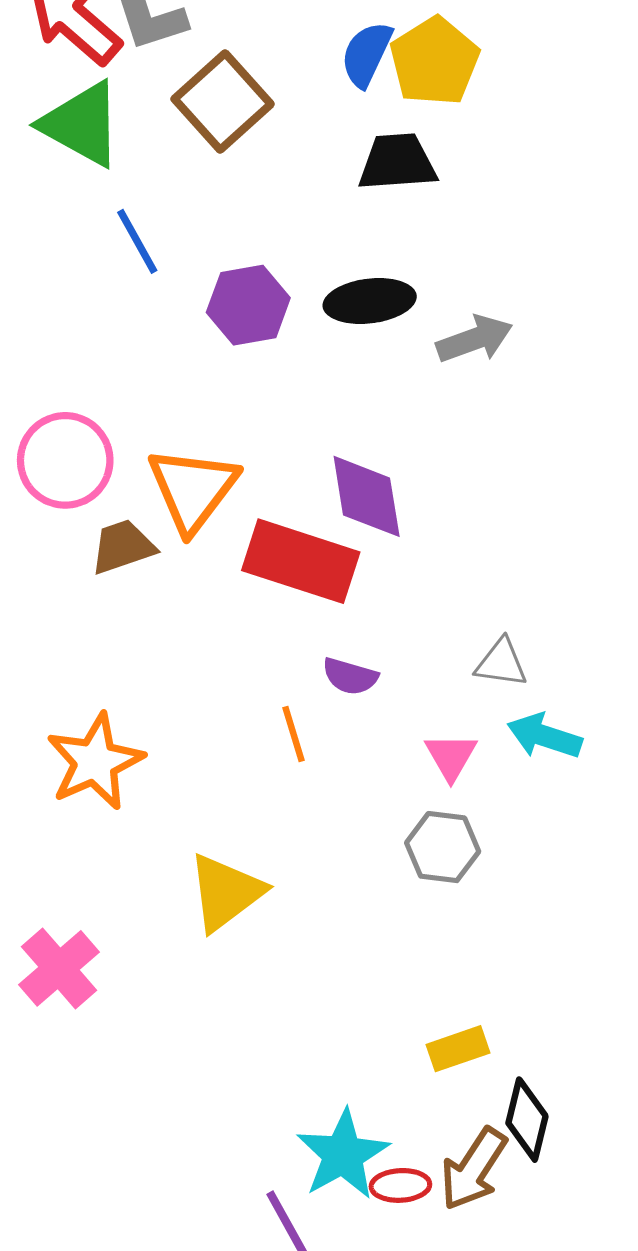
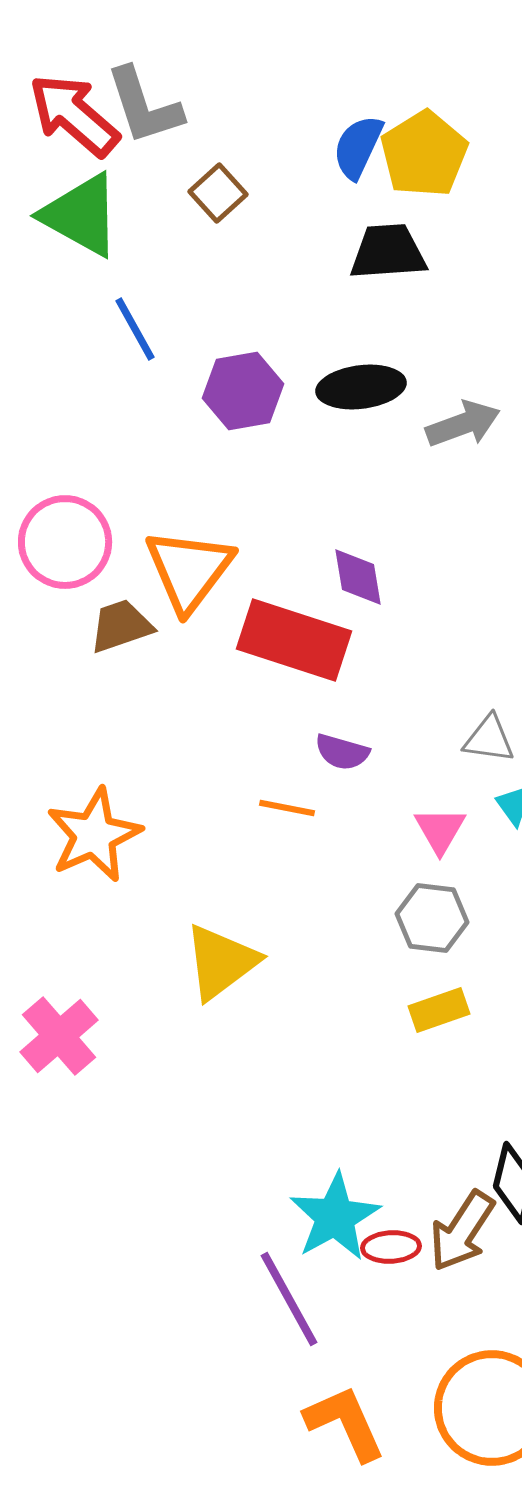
brown square: (223, 101) -> (218, 193), size x0.6
purple diamond: (367, 496) -> (358, 577), size x0.7
orange line: (294, 734) -> (287, 808), turned -62
yellow rectangle: (458, 1049) -> (439, 1010), moved

